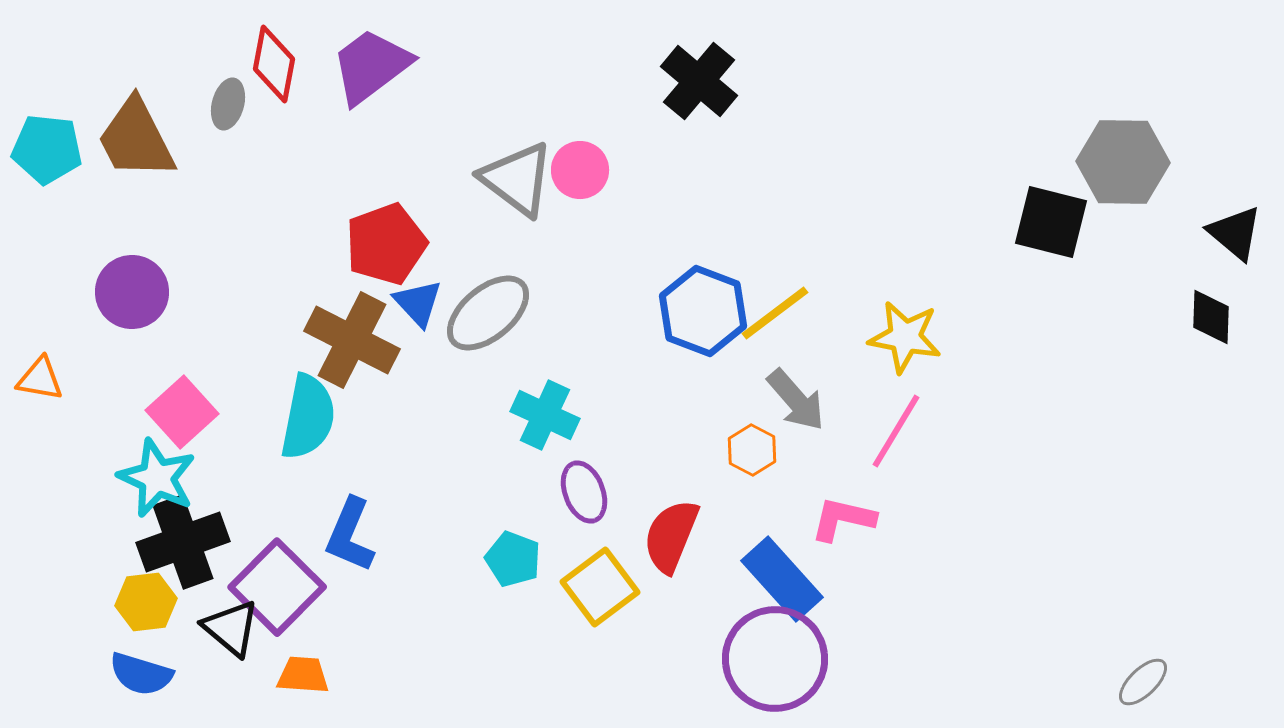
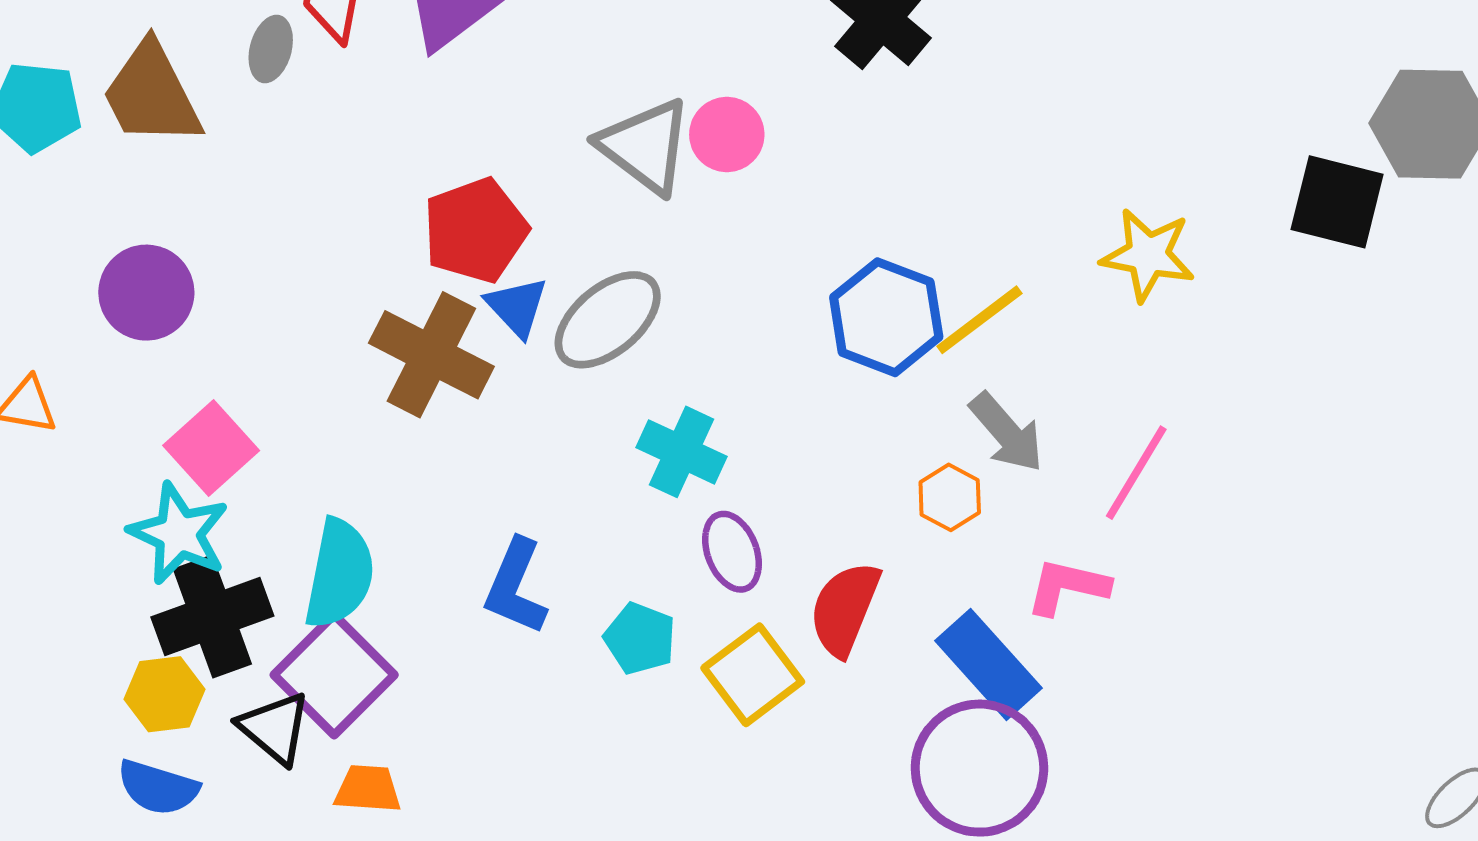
yellow star: (905, 337) -> (1148, 255), moved
cyan semicircle: (308, 417) -> (339, 574), moved
blue L-shape: (350, 535) -> (516, 587), moved

